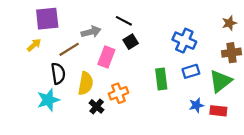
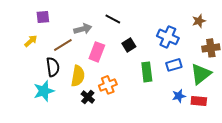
purple square: (47, 19) -> (43, 17), size x0.6
brown star: (229, 23) -> (199, 21), moved
black square: (131, 42) -> (129, 45), moved

